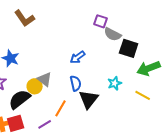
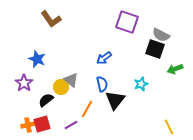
purple square: (101, 21) -> (127, 22), size x1.6
gray semicircle: (113, 34) -> (161, 35), moved
green arrow: (149, 68) -> (175, 69), size x0.7
yellow line: (143, 95) -> (169, 127), moved, turned 35
black semicircle: (20, 99) -> (46, 100), size x0.7

